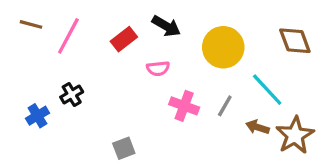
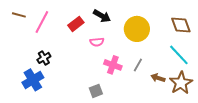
cyan line: (267, 90) -> (179, 55), moved
blue cross: (37, 116) -> (33, 80), moved, size x1.5
gray square: (124, 148) -> (96, 91), moved

